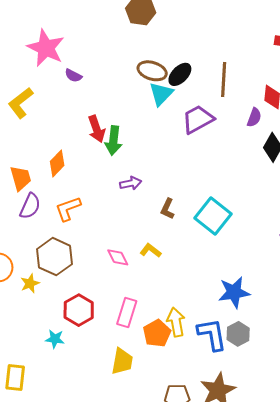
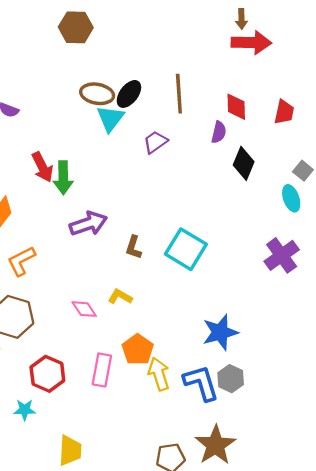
purple trapezoid: (198, 119) -> (155, 142), size x0.7
purple arrow: (131, 183) -> (88, 224), size x1.5
orange pentagon: (157, 333) -> (138, 350), moved
yellow trapezoid: (122, 361) -> (70, 450), moved

